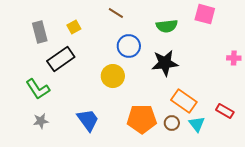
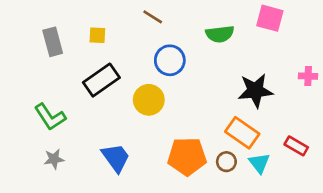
yellow square: (74, 27) -> (97, 35), turned 32
black rectangle: (61, 59) -> (101, 80), moved
black star: (165, 63) -> (255, 91), moved

